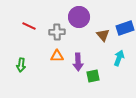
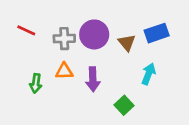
purple circle: (79, 17) -> (94, 34), moved
green arrow: (21, 65) -> (36, 83), moved
green square: (93, 76) -> (124, 105), moved, turned -32

